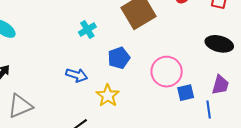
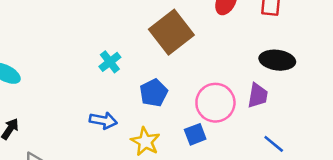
purple trapezoid: (220, 85) -> (258, 95), moved
blue square: (186, 93) -> (195, 134), moved
blue line: (209, 109) -> (274, 144), turned -36

